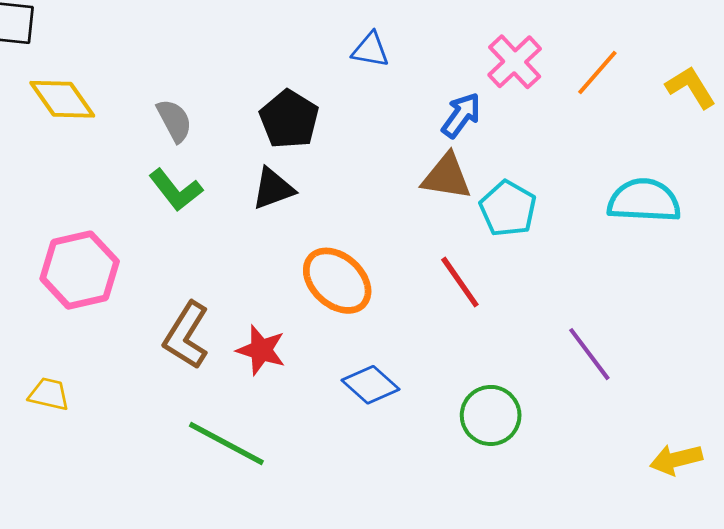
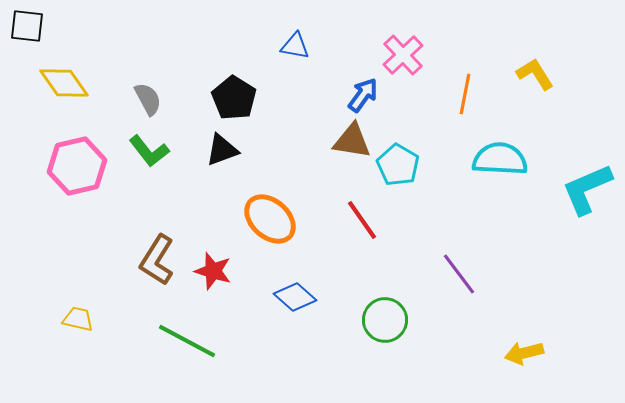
orange line: (597, 73) -> (465, 94), moved, turned -30
pink hexagon: (80, 270) -> (77, 166), moved
yellow trapezoid: (49, 394) -> (78, 319), moved

